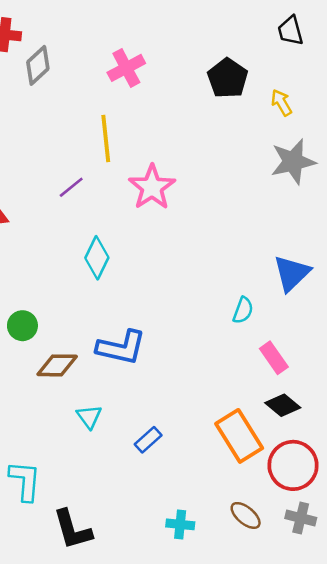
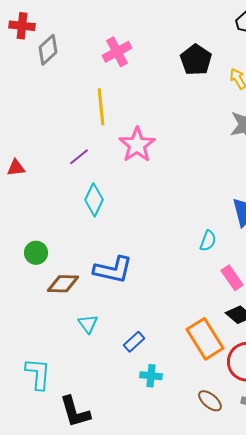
purple line: (71, 187) -> (79, 157), moved
cyan cross: (180, 524) -> (151, 376), moved

